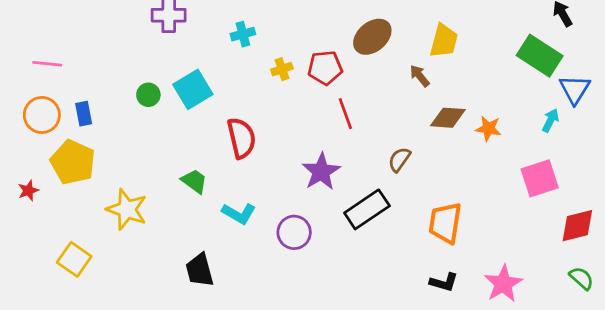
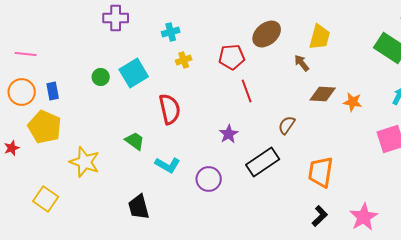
yellow cross: (282, 69) -> (184, 60), moved
purple star: (321, 172) -> (229, 134), size x0.7
black L-shape: (444, 282) -> (320, 216), turned -60

